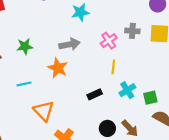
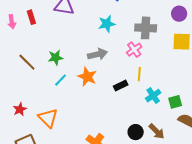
gray cross: (132, 31) -> (146, 28), moved, size x1.5
cyan line: (24, 84) -> (60, 80), moved, turned -32
black rectangle: (95, 94) -> (121, 86), moved
orange triangle: (44, 111) -> (48, 118), moved

